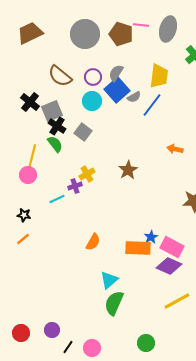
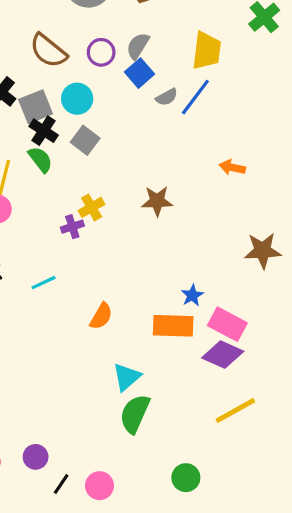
blue square: (117, 90) -> (139, 73), size x0.7
gray semicircle: (134, 97) -> (167, 97), moved
cyan circle: (92, 101) -> (77, 99), moved
brown star: (128, 170) -> (157, 201), turned 30
cyan line: (57, 199) -> (44, 283), moved
blue star: (151, 237) -> (192, 295), moved

